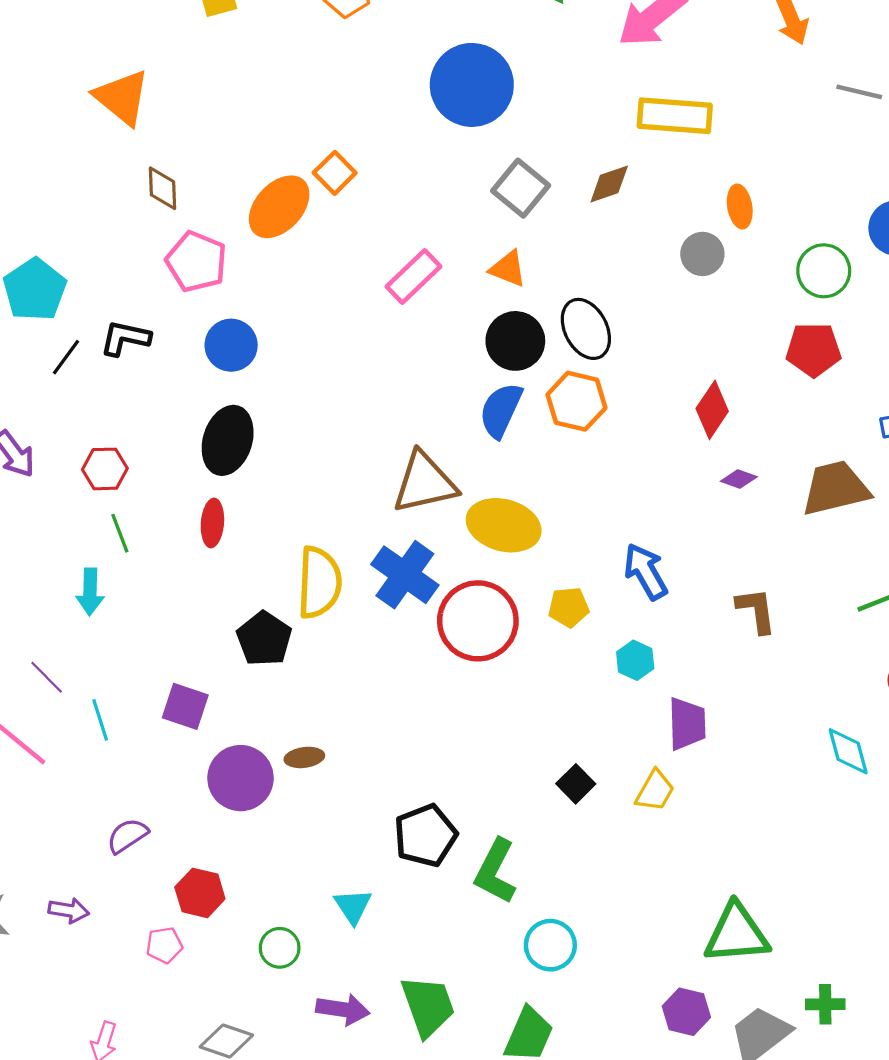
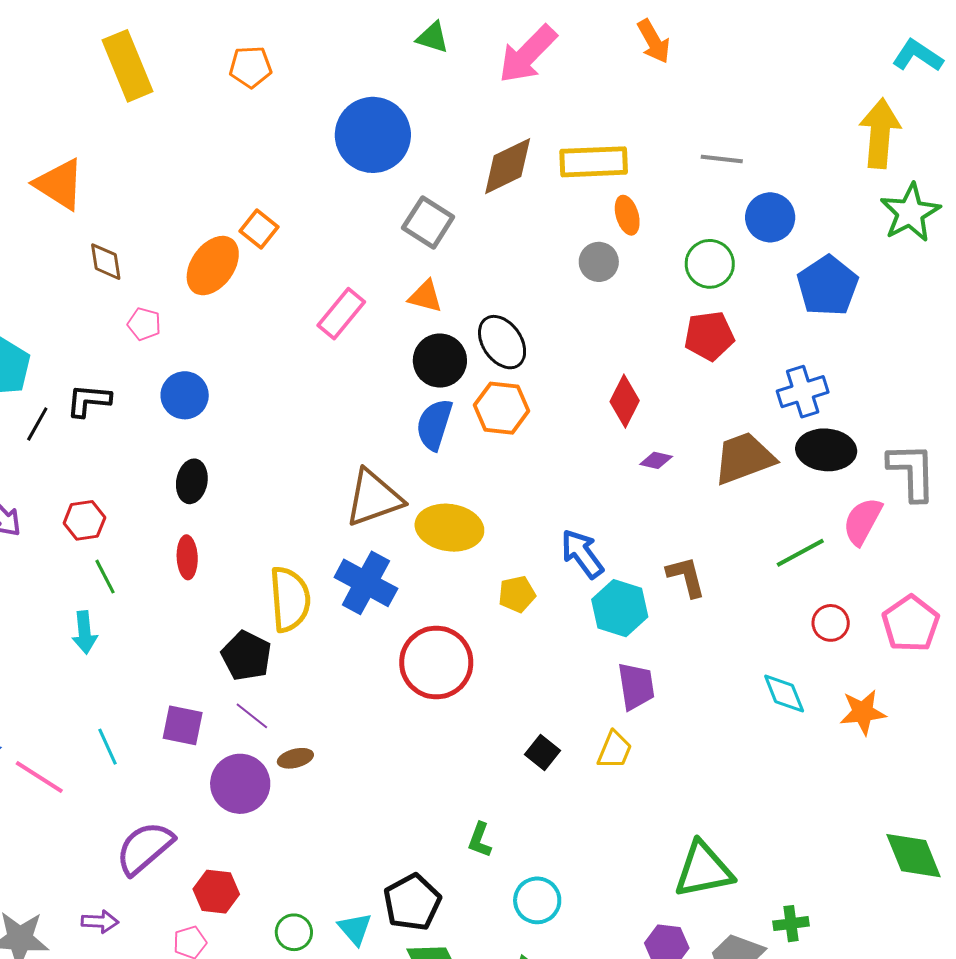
gray line: (859, 92) -> (722, 159), moved
yellow rectangle: (675, 116) -> (594, 162), moved
brown diamond: (609, 184) -> (508, 166), moved, size x1.5
pink pentagon: (196, 262) -> (144, 324), size x0.6
black ellipse: (228, 440) -> (192, 481), size x0.7
red circle: (478, 621) -> (436, 662), moved
cyan hexagon: (635, 660) -> (620, 608), moved, size x1.6
purple line: (47, 677) -> (252, 716), moved
black pentagon: (426, 835) -> (412, 902), moved
purple semicircle: (127, 836) -> (145, 848), size x1.6
green L-shape: (495, 871) -> (480, 840), size x0.6
cyan triangle: (353, 906) -> (355, 929), moved

